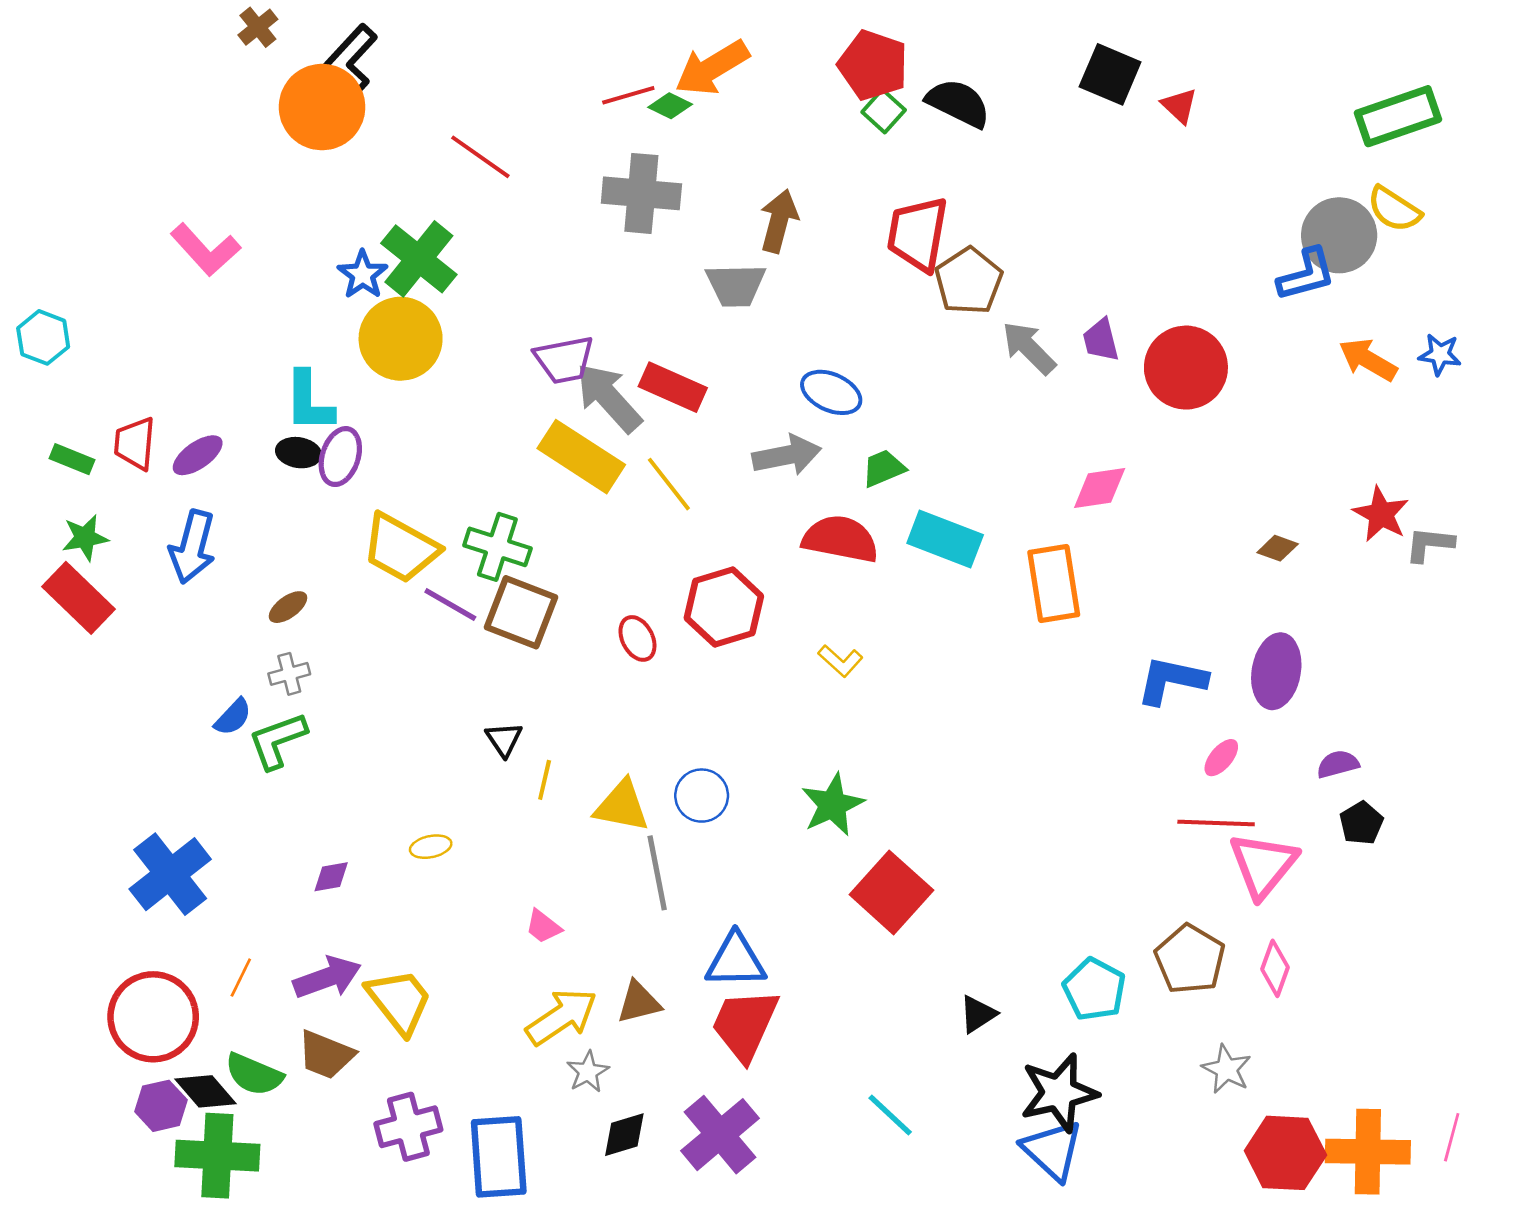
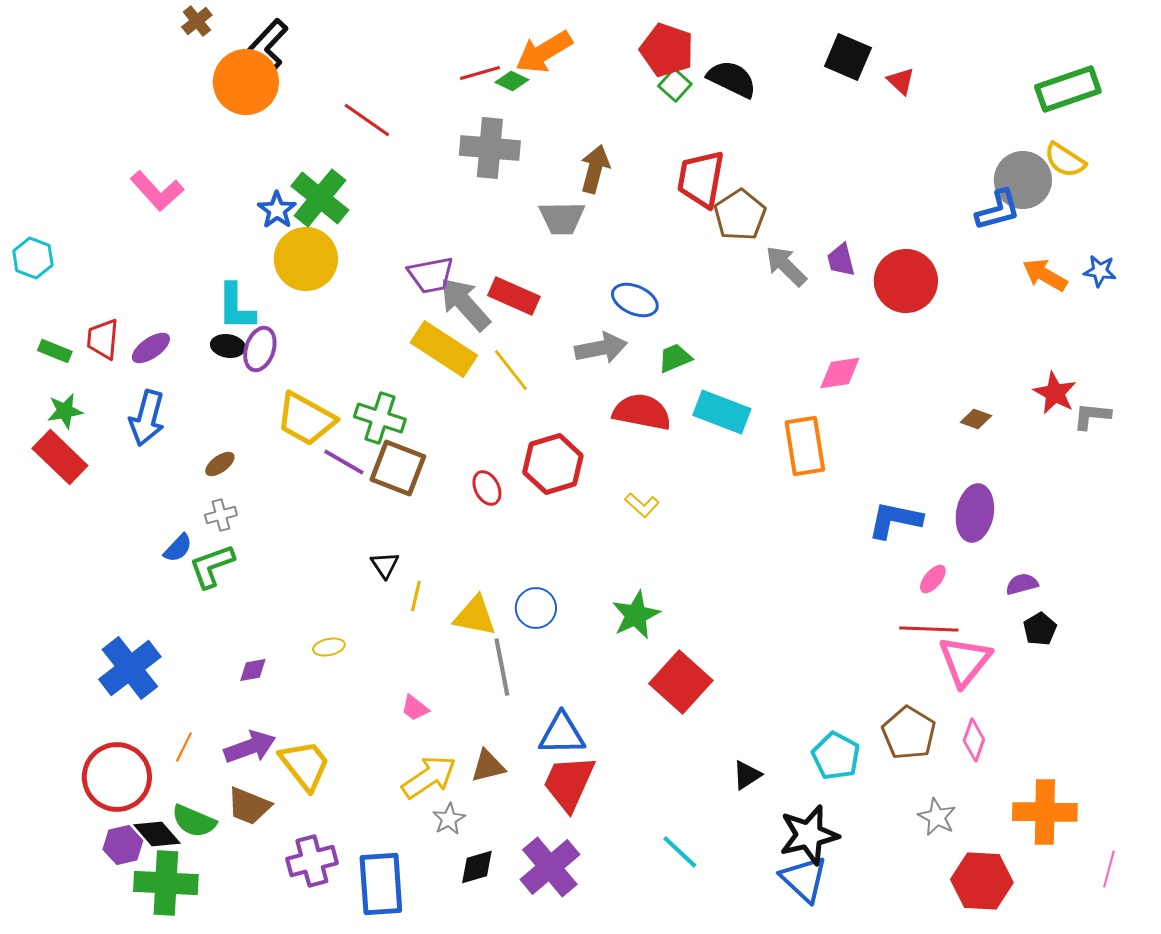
orange cross: (1368, 1152) -> (1045, 812), moved

